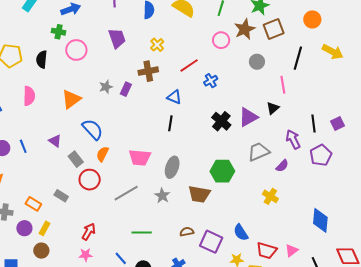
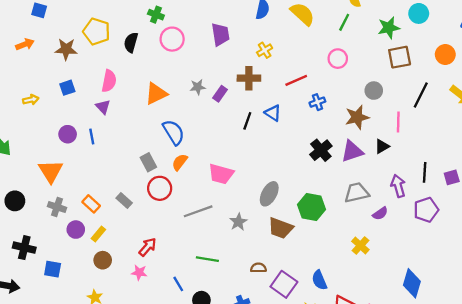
brown star: (245, 29) -> (357, 117), moved
black line: (170, 123) -> (247, 121), moved
purple triangle: (55, 141) -> (103, 107), moved
gray ellipse: (172, 167) -> (269, 194), moved
brown circle: (41, 251) -> (103, 260), moved

